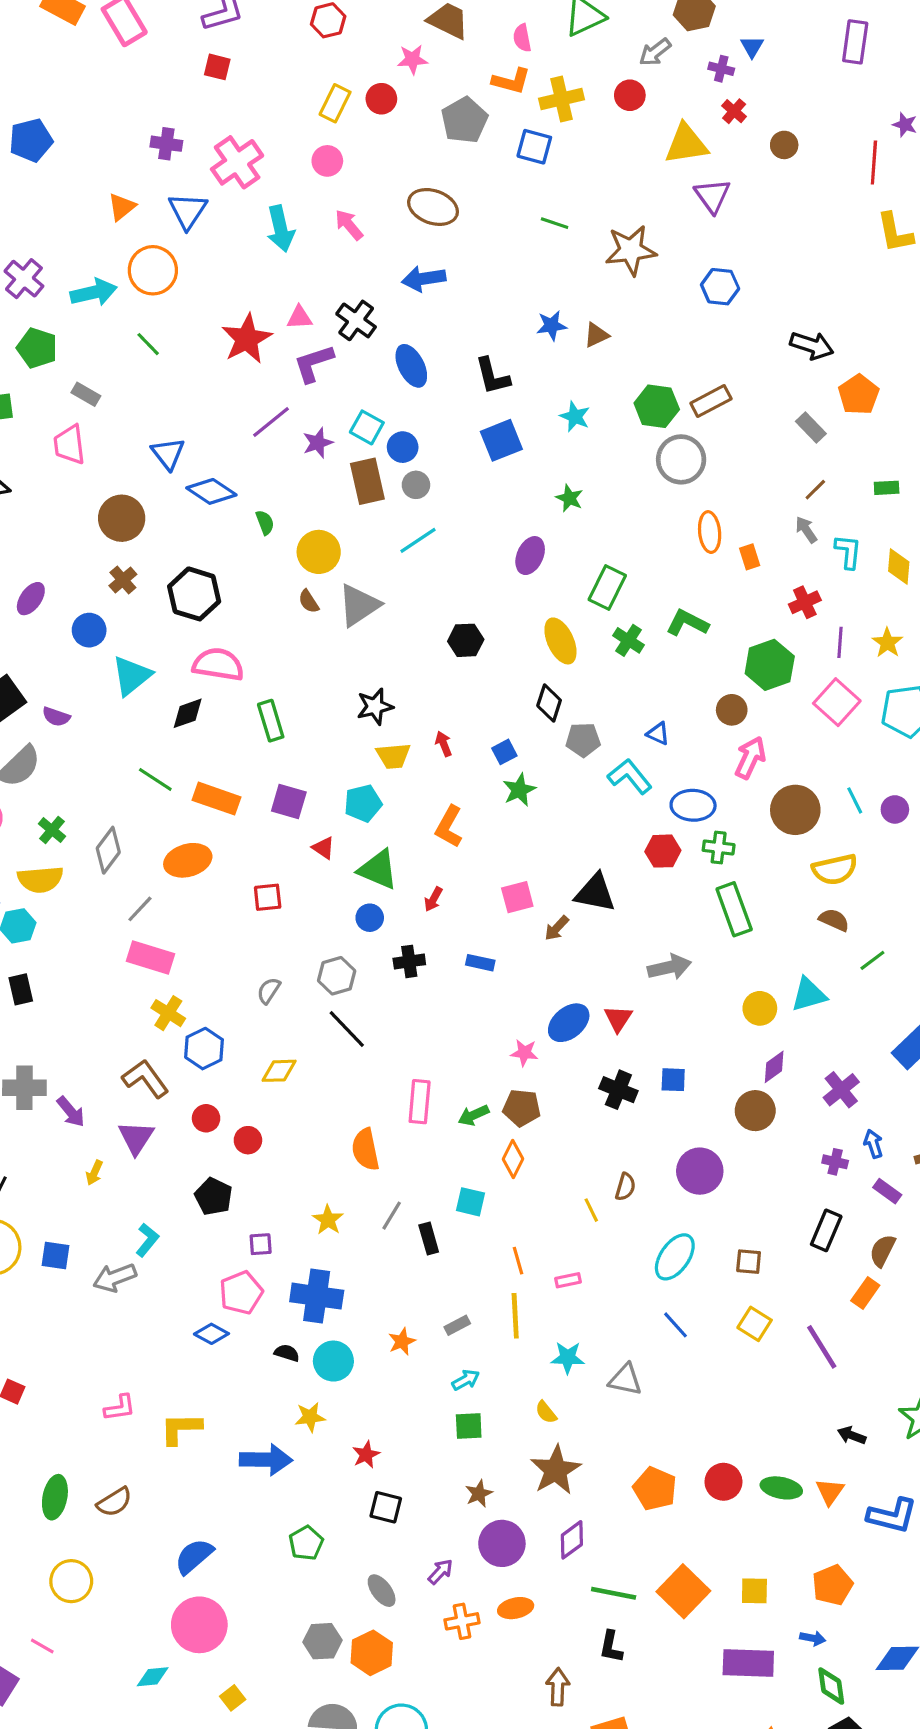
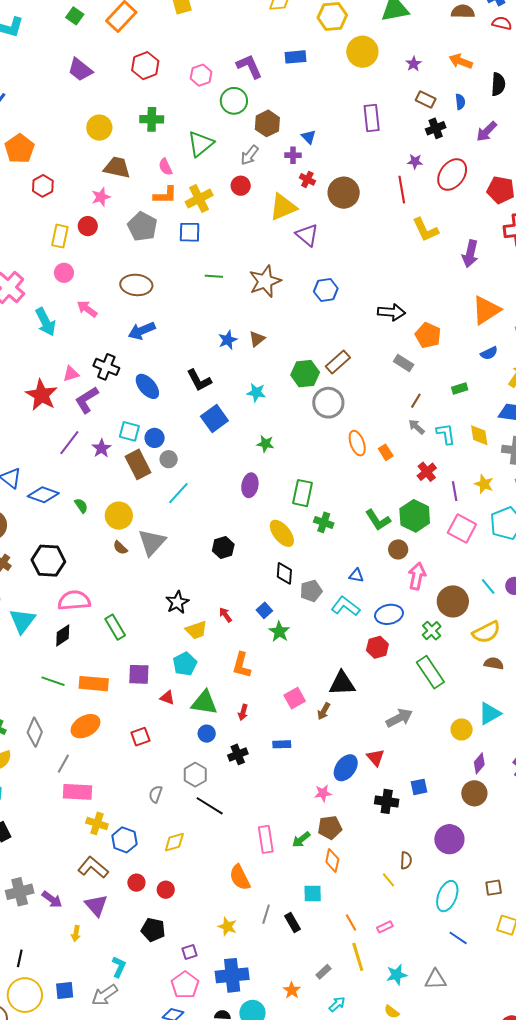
brown circle: (784, 145) -> (344, 193), size x1.8
green L-shape: (687, 623) -> (378, 520), moved, turned -136
green cross: (719, 848) -> (432, 631), moved, turned -36

